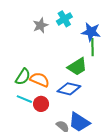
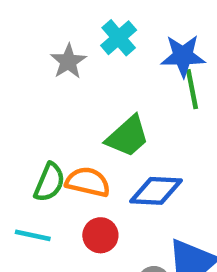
green trapezoid: (77, 67) -> (128, 136), moved
cyan line: (24, 99) -> (33, 235), moved

